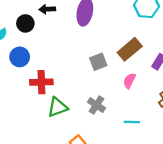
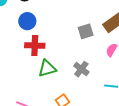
blue circle: (20, 57) -> (27, 21), moved

